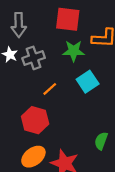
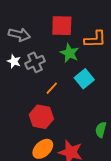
gray arrow: (19, 25) -> (19, 35), turned -70
green star: (74, 51) -> (69, 53), turned 30

